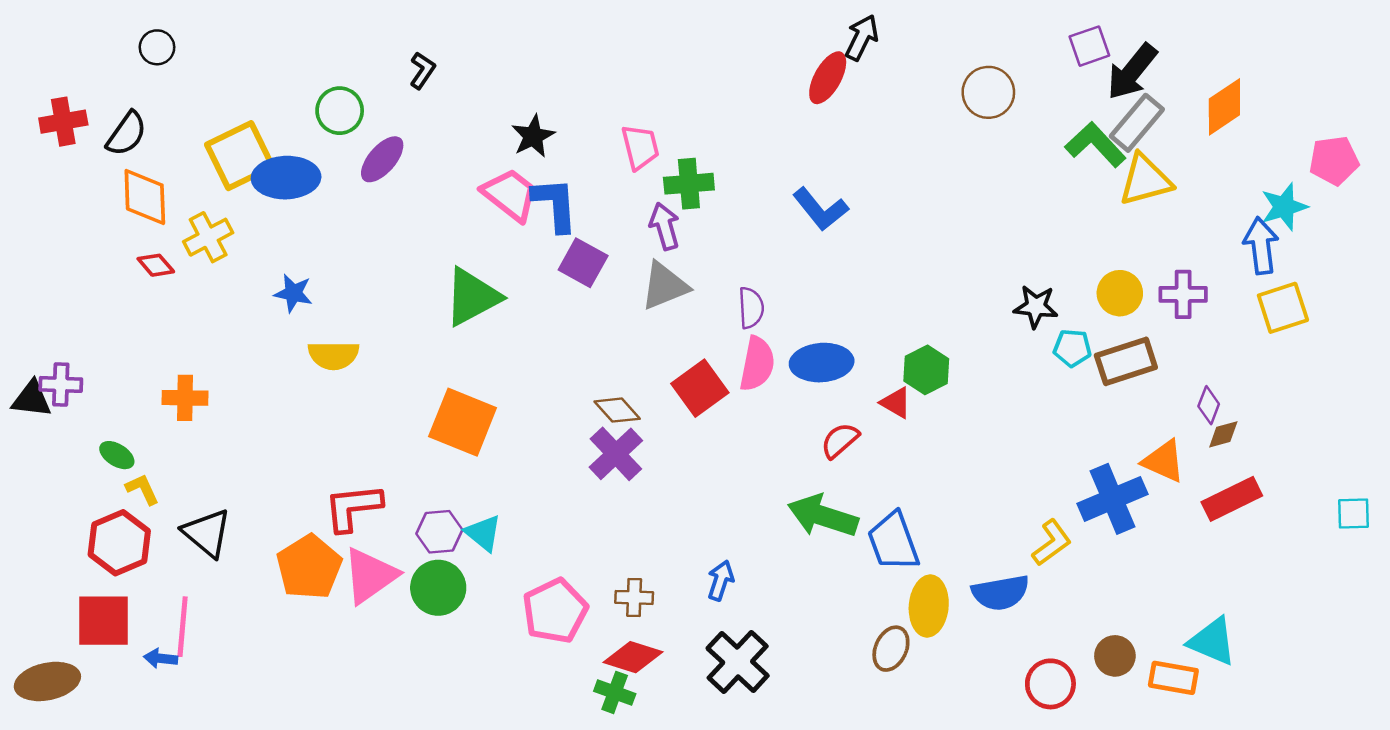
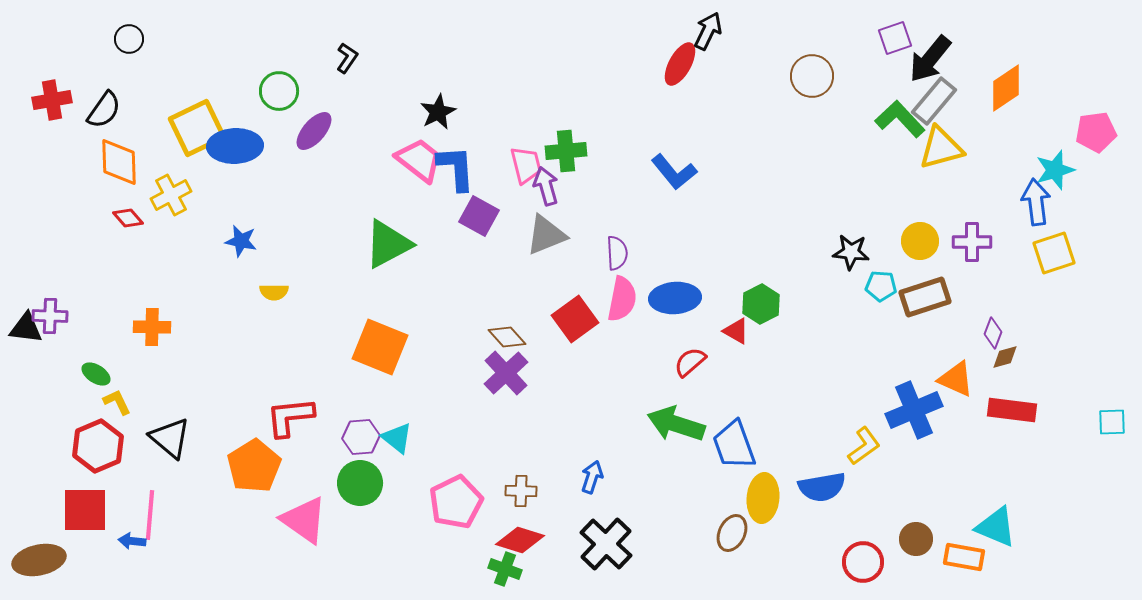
pink trapezoid: (640, 147) -> (526, 165), moved
yellow semicircle: (333, 355) -> (274, 292), size x0.7
red rectangle: (1232, 499) -> (1012, 410), turned 33
pink triangle: (370, 576) -> (304, 520), moved, turned -50

